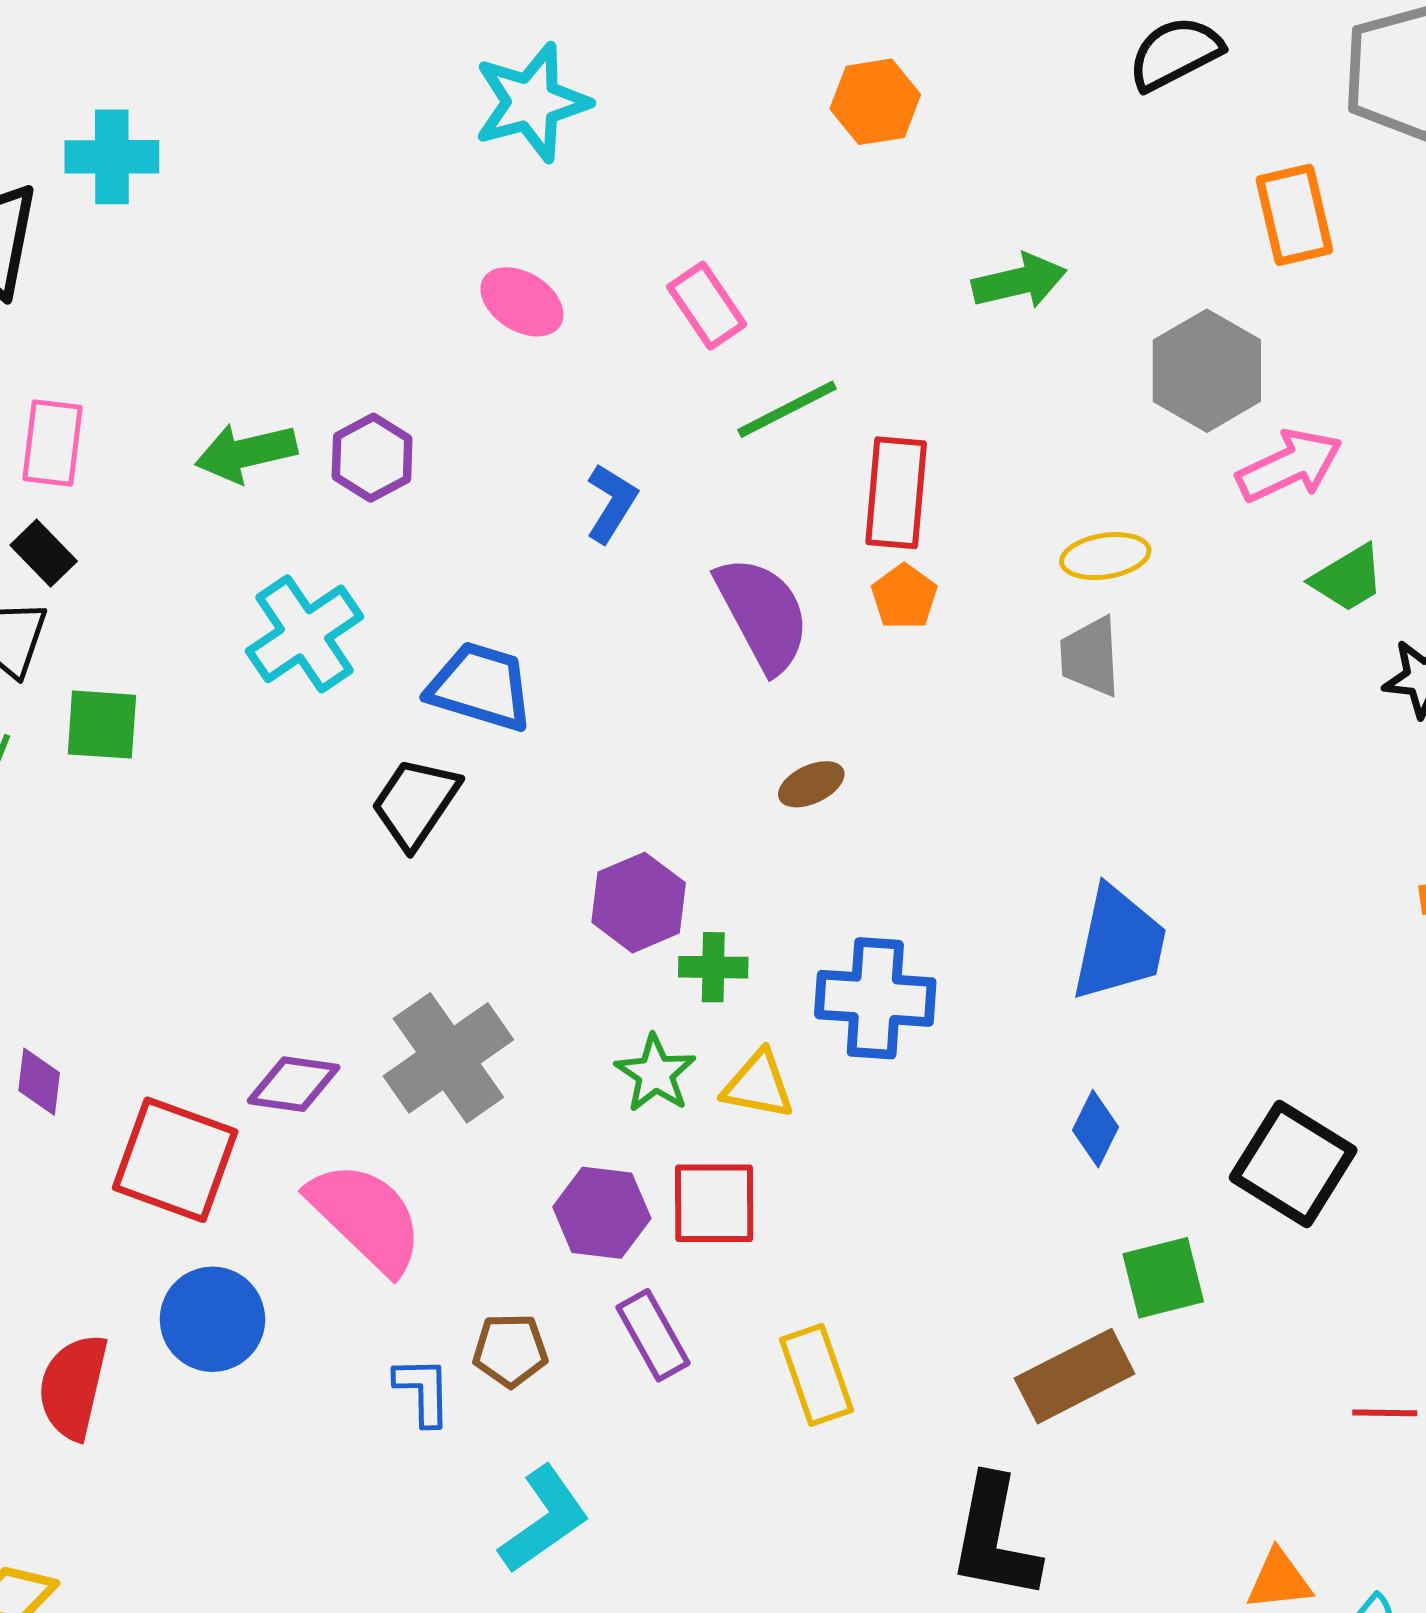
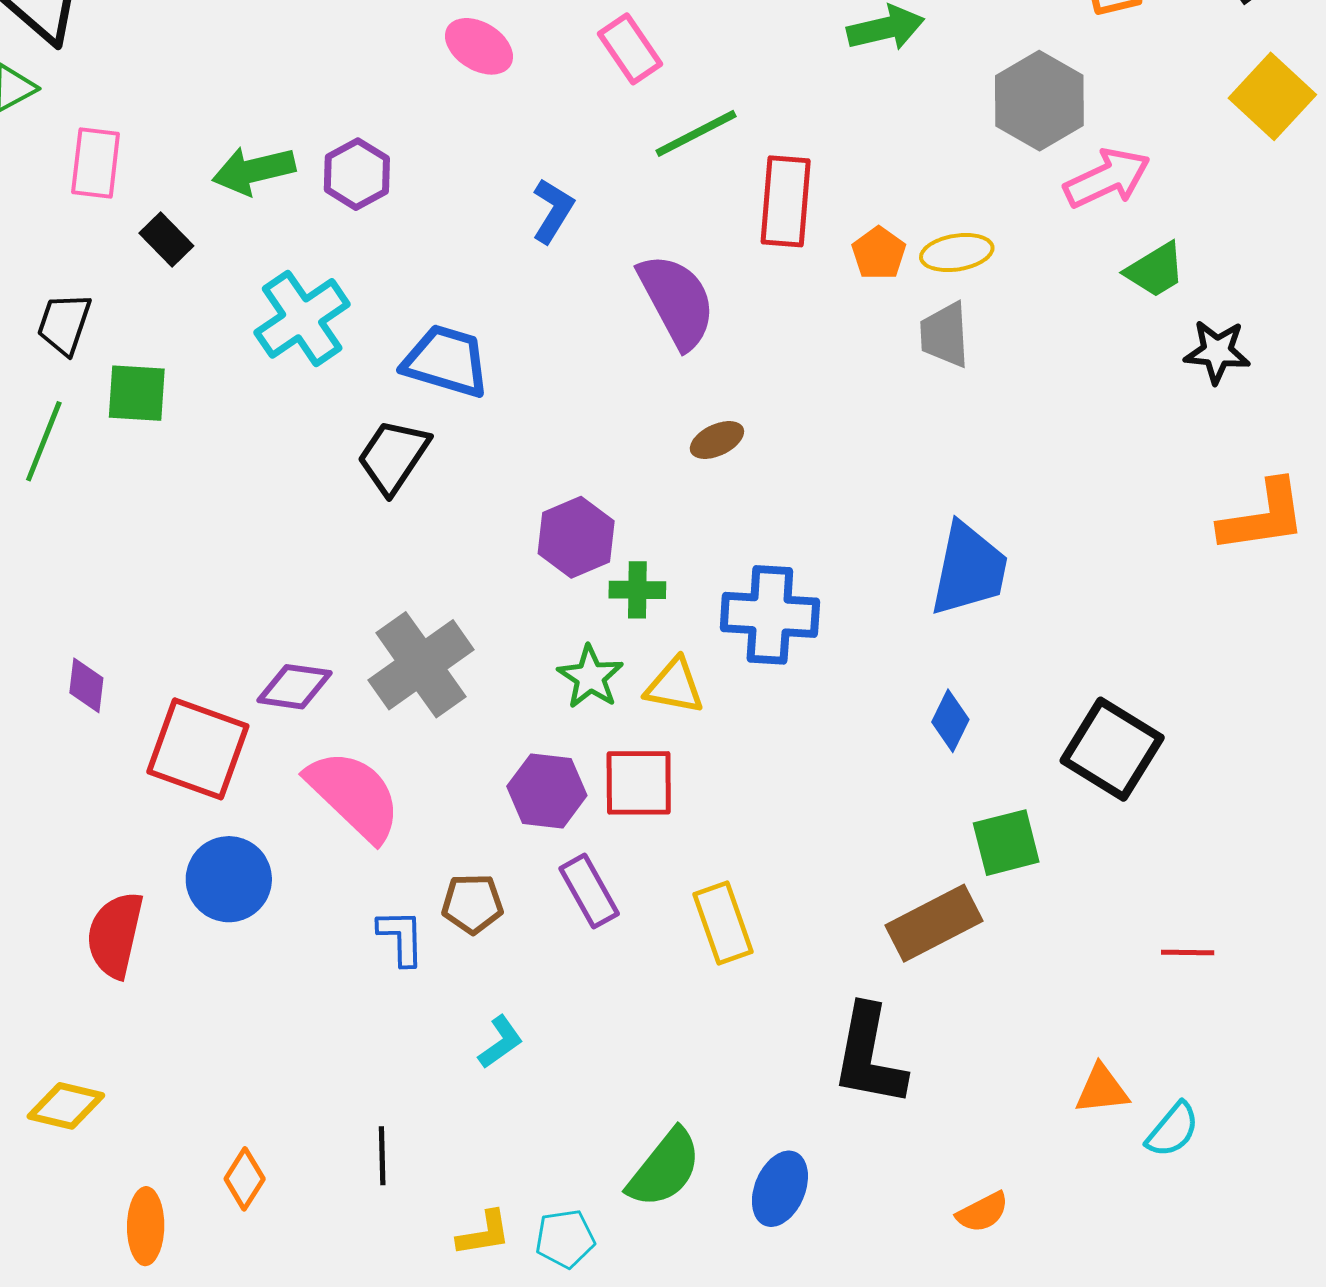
black rectangle: (44, 553) -> (166, 239), moved
orange pentagon: (904, 597) -> (879, 253), moved
cyan L-shape: (544, 1520) -> (501, 1042), size x0.6

